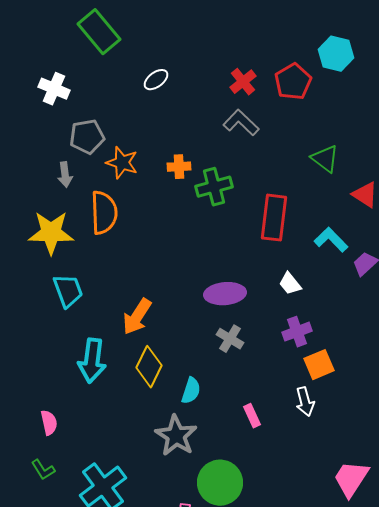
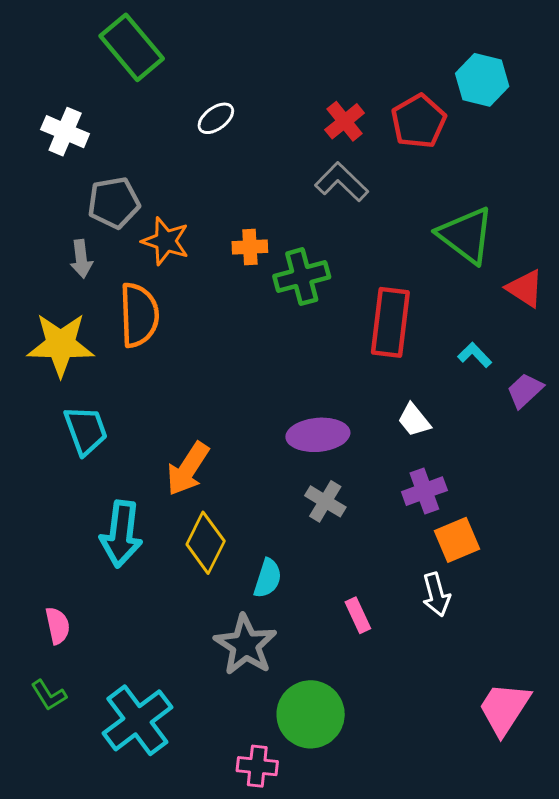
green triangle: (325, 159) -> (466, 235), size x1.4
cyan L-shape: (331, 240) -> (475, 355), size x0.7

